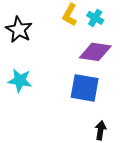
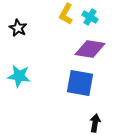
black star: (19, 30) -> (18, 28), size x0.7

